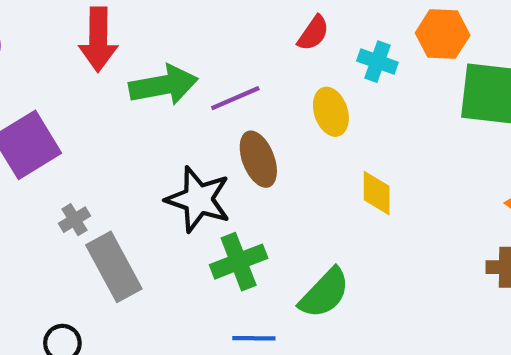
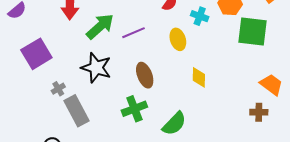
green arrow: (163, 85) -> (100, 26), turned -32
brown ellipse: (258, 159) -> (145, 75), moved
black star: (198, 199) -> (96, 68), moved

